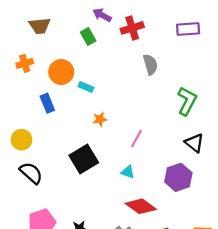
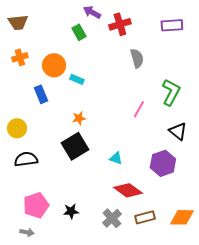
brown trapezoid: (40, 26) -> (18, 22), moved
orange star: (100, 119) -> (79, 118), moved
pink line: (136, 139) -> (139, 109), moved
black semicircle: (31, 173) -> (26, 159), turned -50

